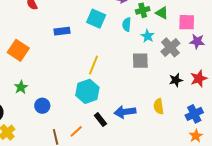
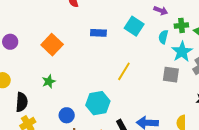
cyan star: (148, 36) -> (182, 52), size x1.5
cyan hexagon: (87, 91) -> (98, 103), moved
blue circle: (42, 106) -> (67, 115), moved

